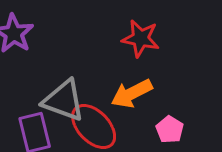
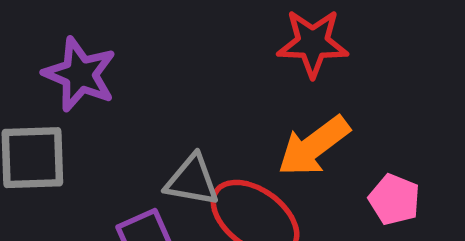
gray triangle: (64, 101) -> (192, 180), size x0.7

